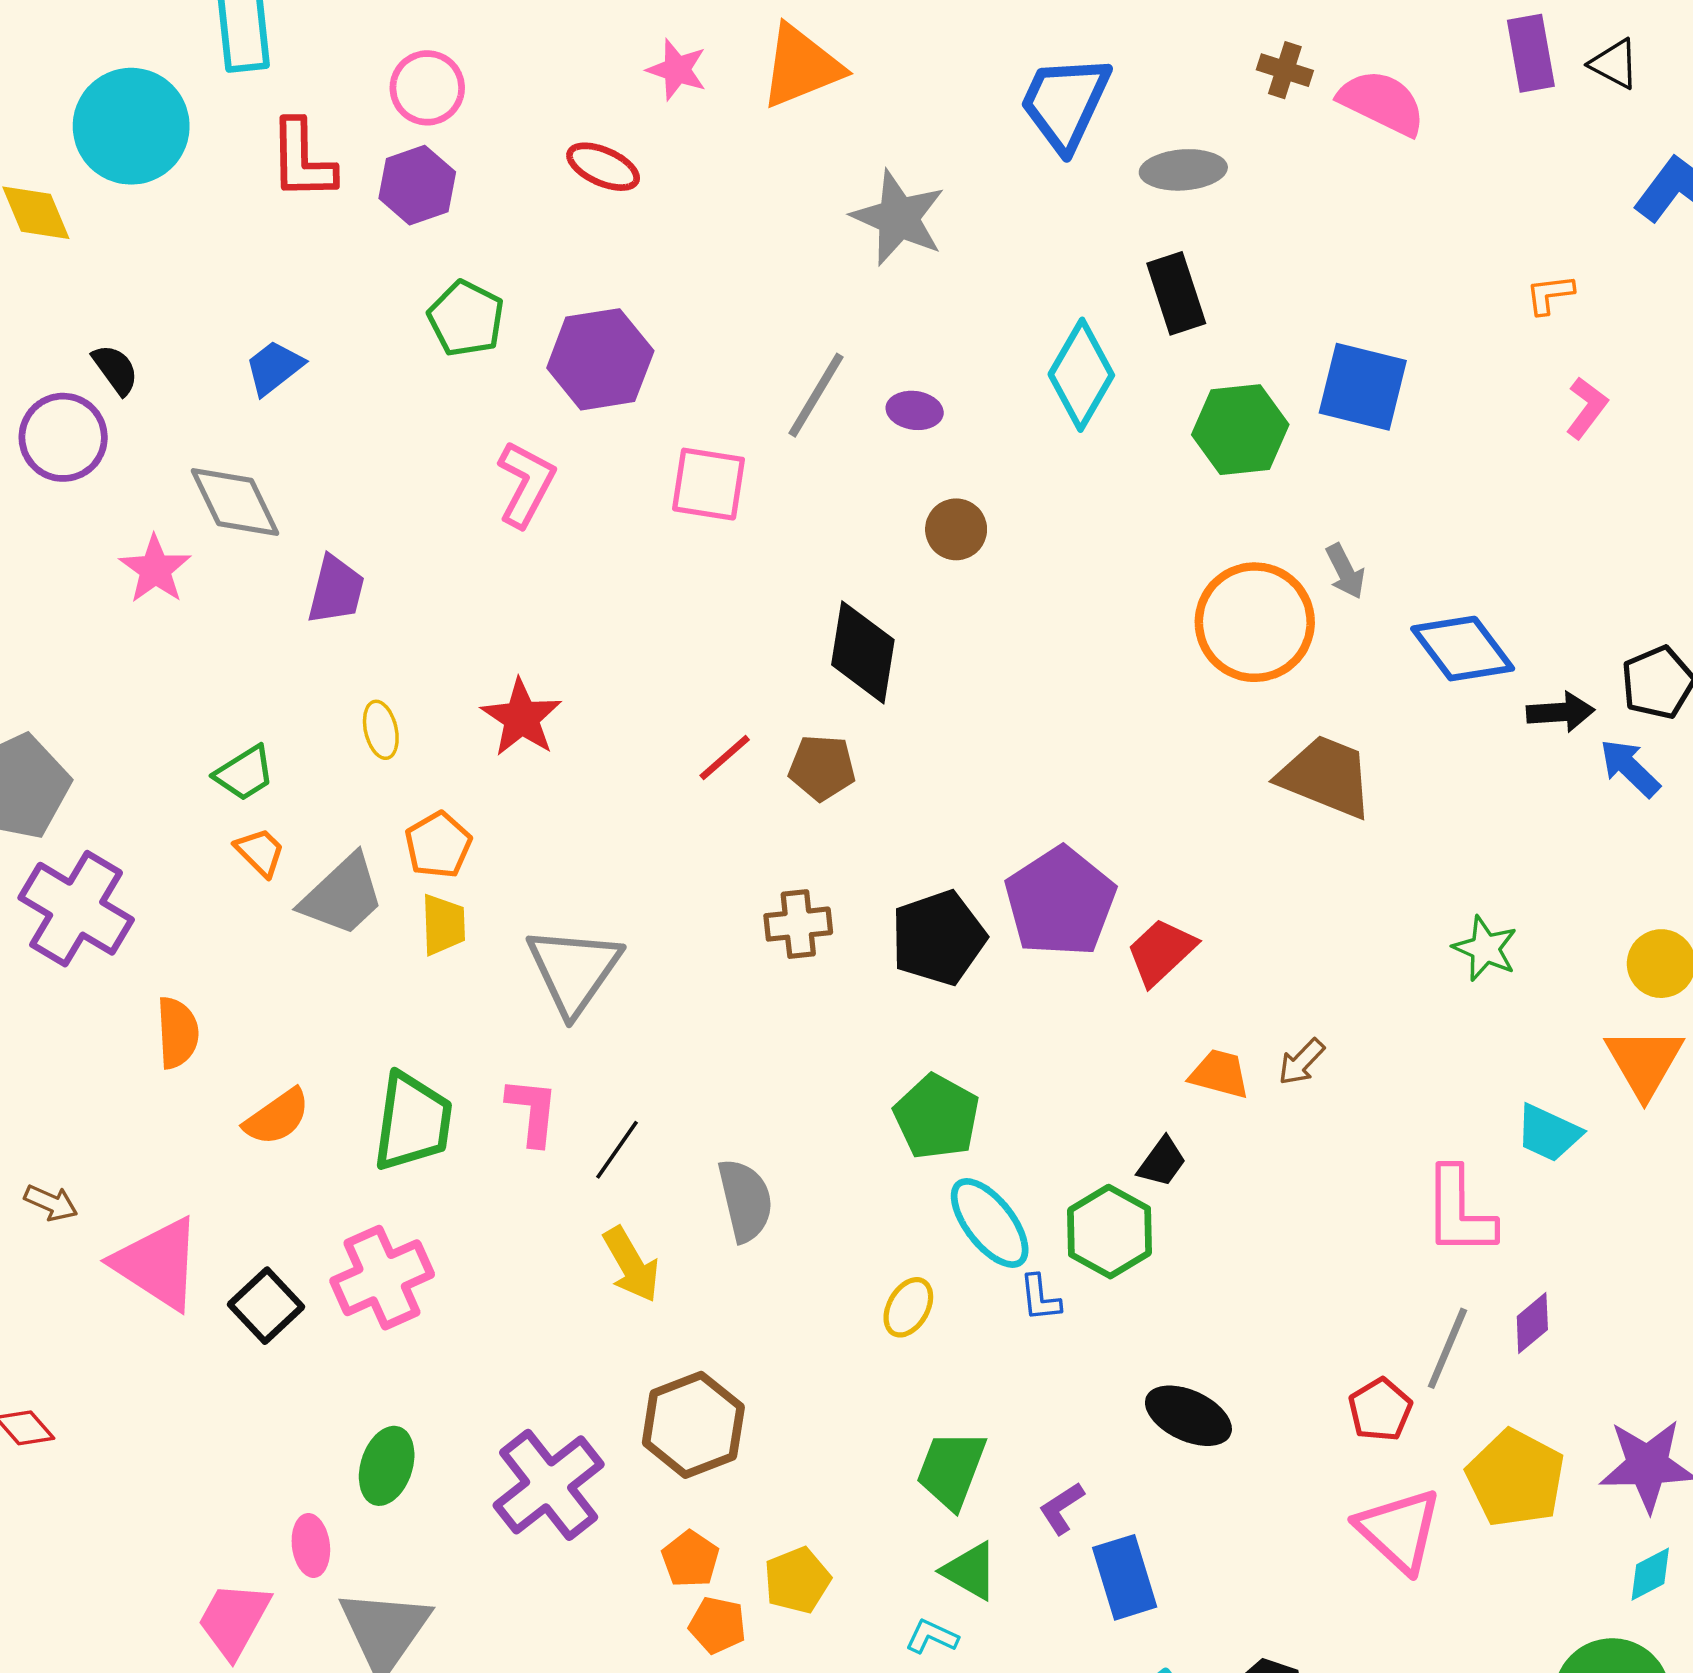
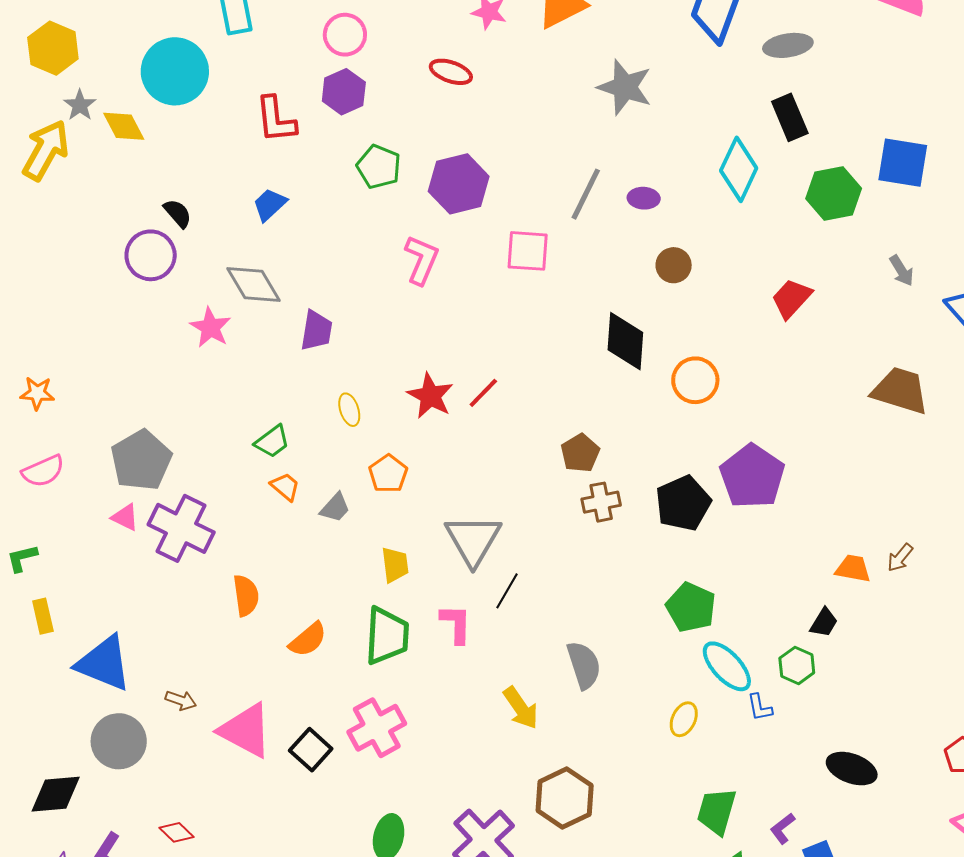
red L-shape: (302, 160) -> (276, 120), moved
orange circle: (1255, 622) -> (695, 380), moved, size x0.7
red line: (725, 758) -> (483, 393), moved
brown pentagon: (822, 768) -> (580, 453), moved, turned -30
gray trapezoid: (343, 895) -> (335, 508), size x0.6
yellow trapezoid: (443, 925) -> (395, 565), moved
red trapezoid: (1161, 952) -> (791, 298), moved
black line: (617, 1150) -> (507, 591), moved
green hexagon: (1109, 1232) -> (797, 665), size x0.7

